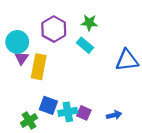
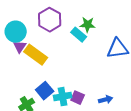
green star: (89, 23) -> (88, 25), moved
yellow rectangle: (39, 67) -> (36, 55), turned -65
blue square: (48, 105) -> (45, 91), turned 30

